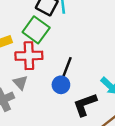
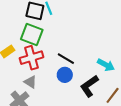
black line: (67, 67) -> (66, 59), turned -66

